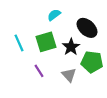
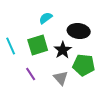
black ellipse: (87, 28) -> (79, 31), turned -35

